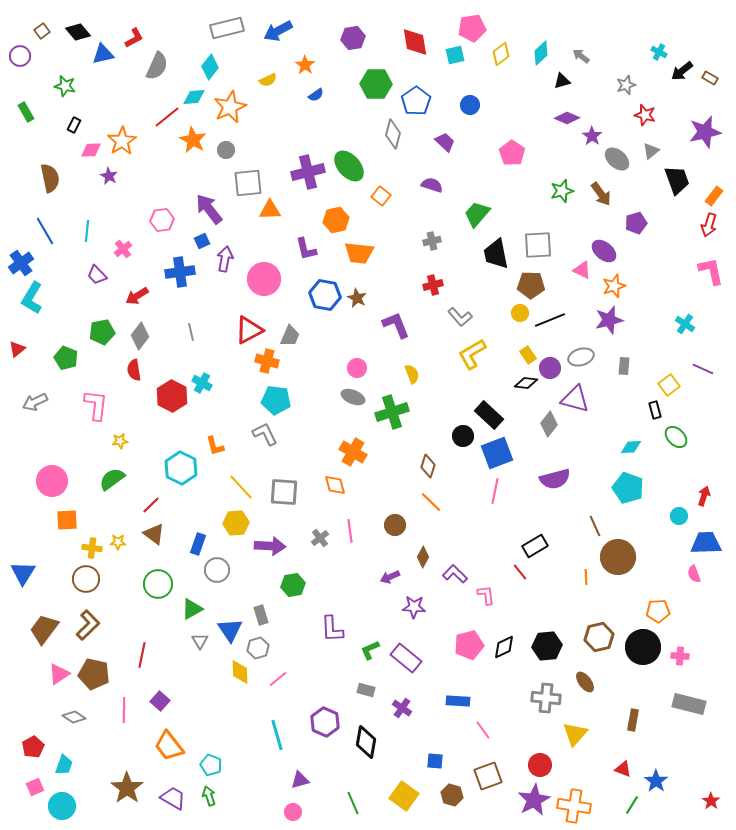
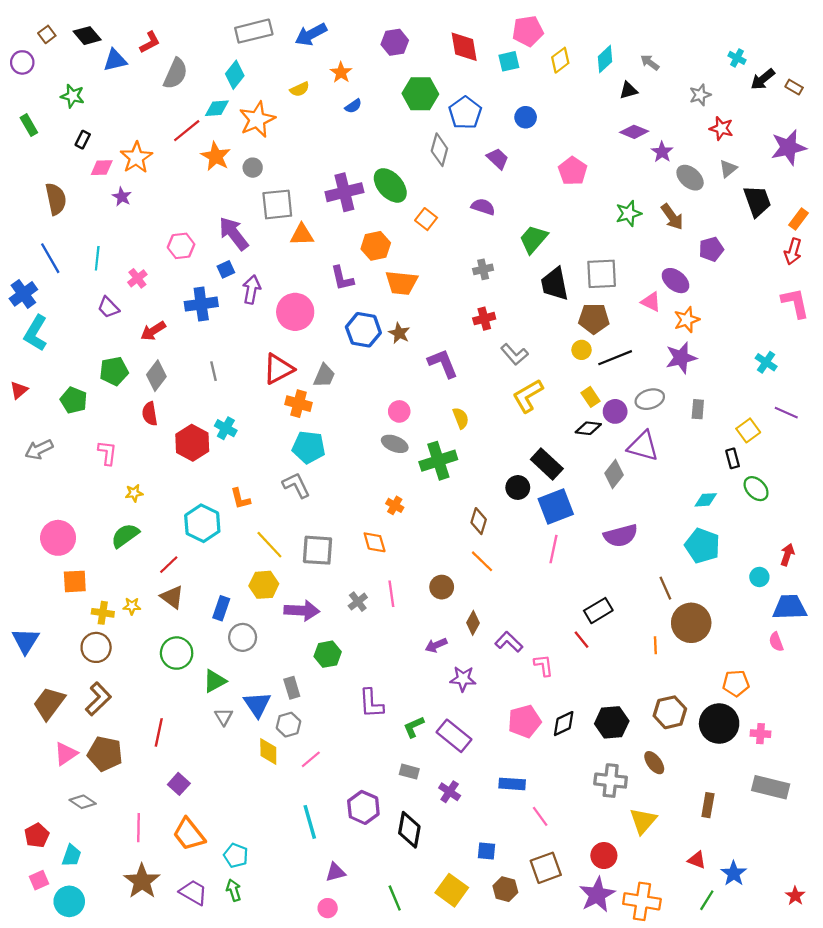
pink L-shape: (96, 405) -> (107, 453), size x0.7
orange cross: (353, 452) -> (395, 505), size x0.6
pink line: (124, 710) -> (139, 828), moved

